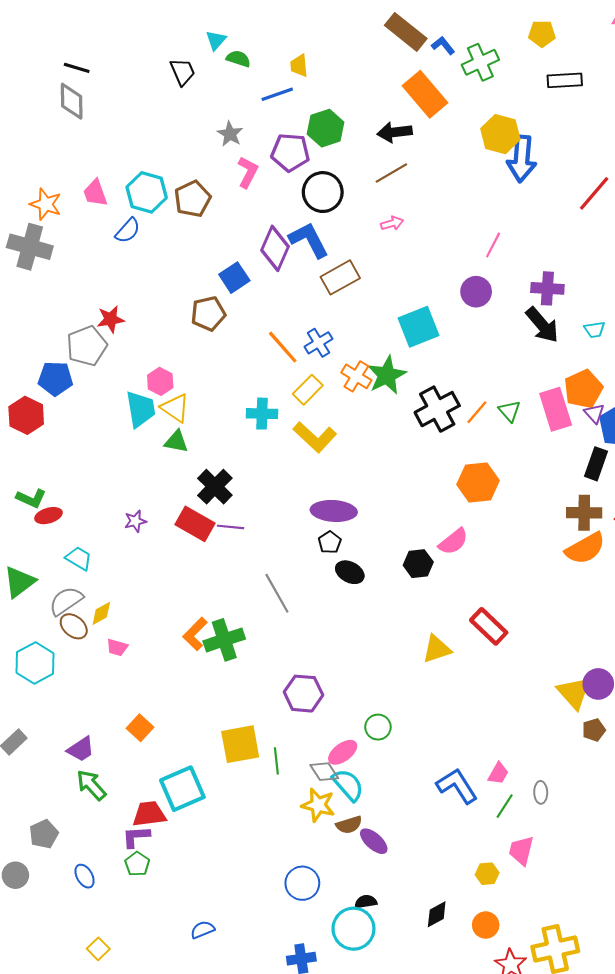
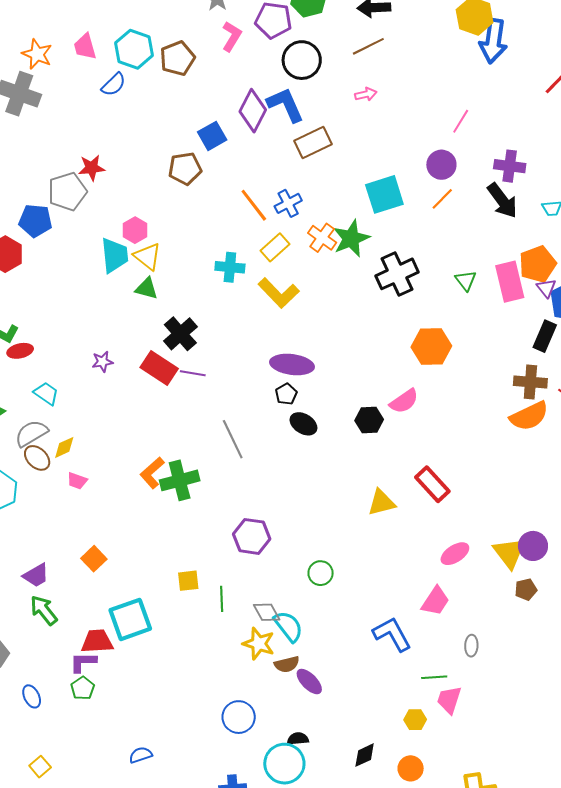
orange line: (477, 412) -> (442, 199), moved
yellow square: (240, 744) -> (188, 581), size x0.6
pink ellipse: (343, 752) -> (455, 554), moved
pink trapezoid: (498, 773) -> (435, 601), moved, size x1.4
green line: (505, 806) -> (434, 677), moved, turned 50

